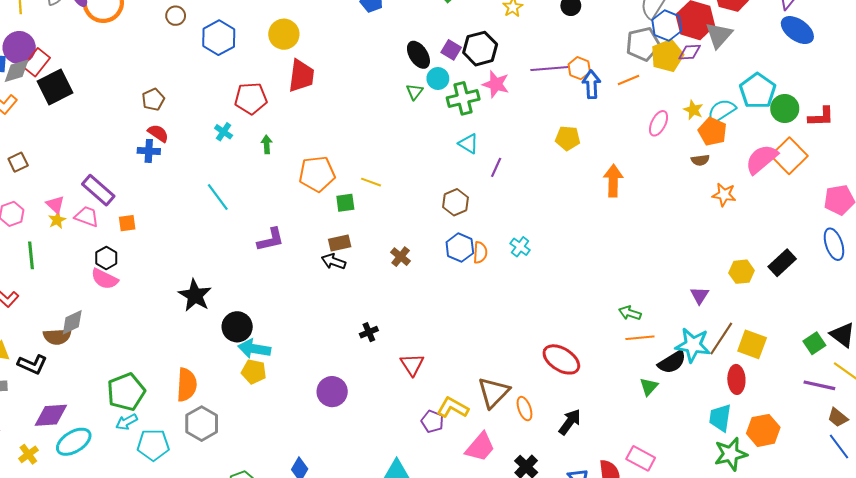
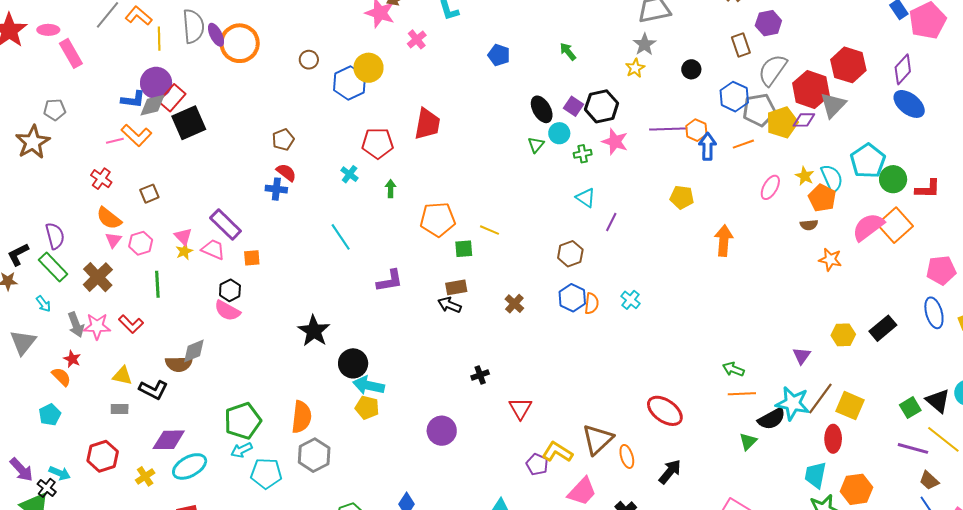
blue hexagon: (667, 26) -> (734, 97), moved
yellow circle: (284, 34) -> (369, 68), moved
green cross: (463, 98) -> (583, 154), size x0.6
cyan semicircle: (722, 111) -> (832, 178), turned 96

